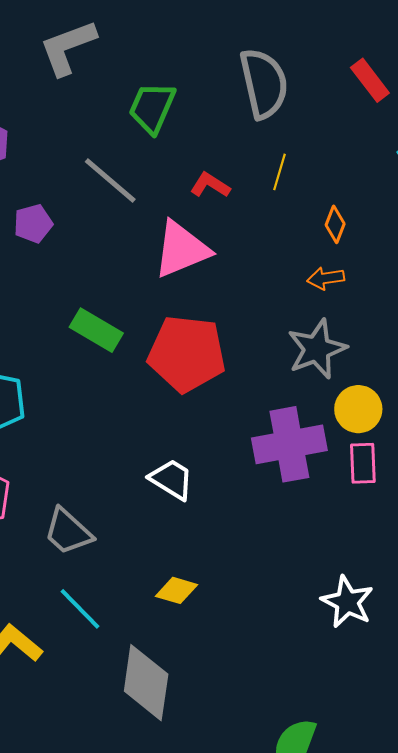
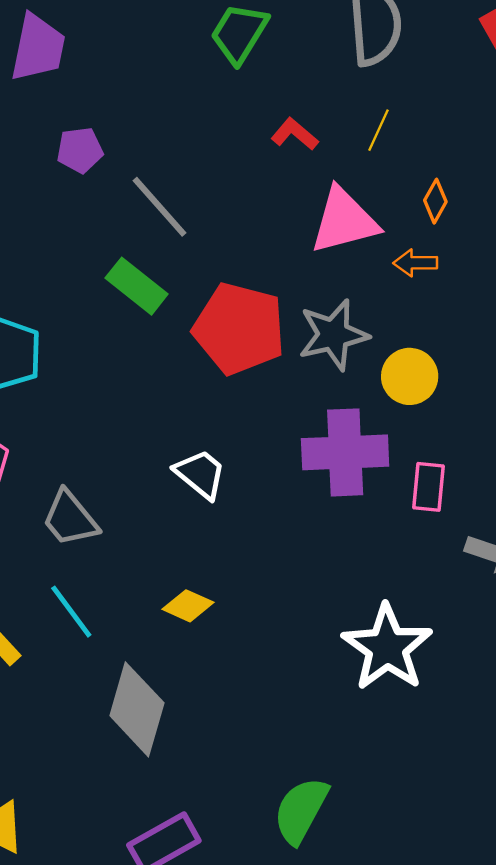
gray line: (110, 181) -> (160, 207), moved
pink triangle: (181, 249) -> (344, 221), moved
gray star: (317, 349) -> (333, 335), moved
yellow circle: (358, 409) -> (410, 376), moved
white star: (347, 602) -> (387, 648), size x1.4

